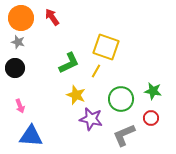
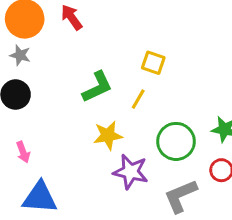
yellow square: (106, 47) -> (153, 63), size x0.6
yellow star: (76, 95) -> (108, 135), turned -30

